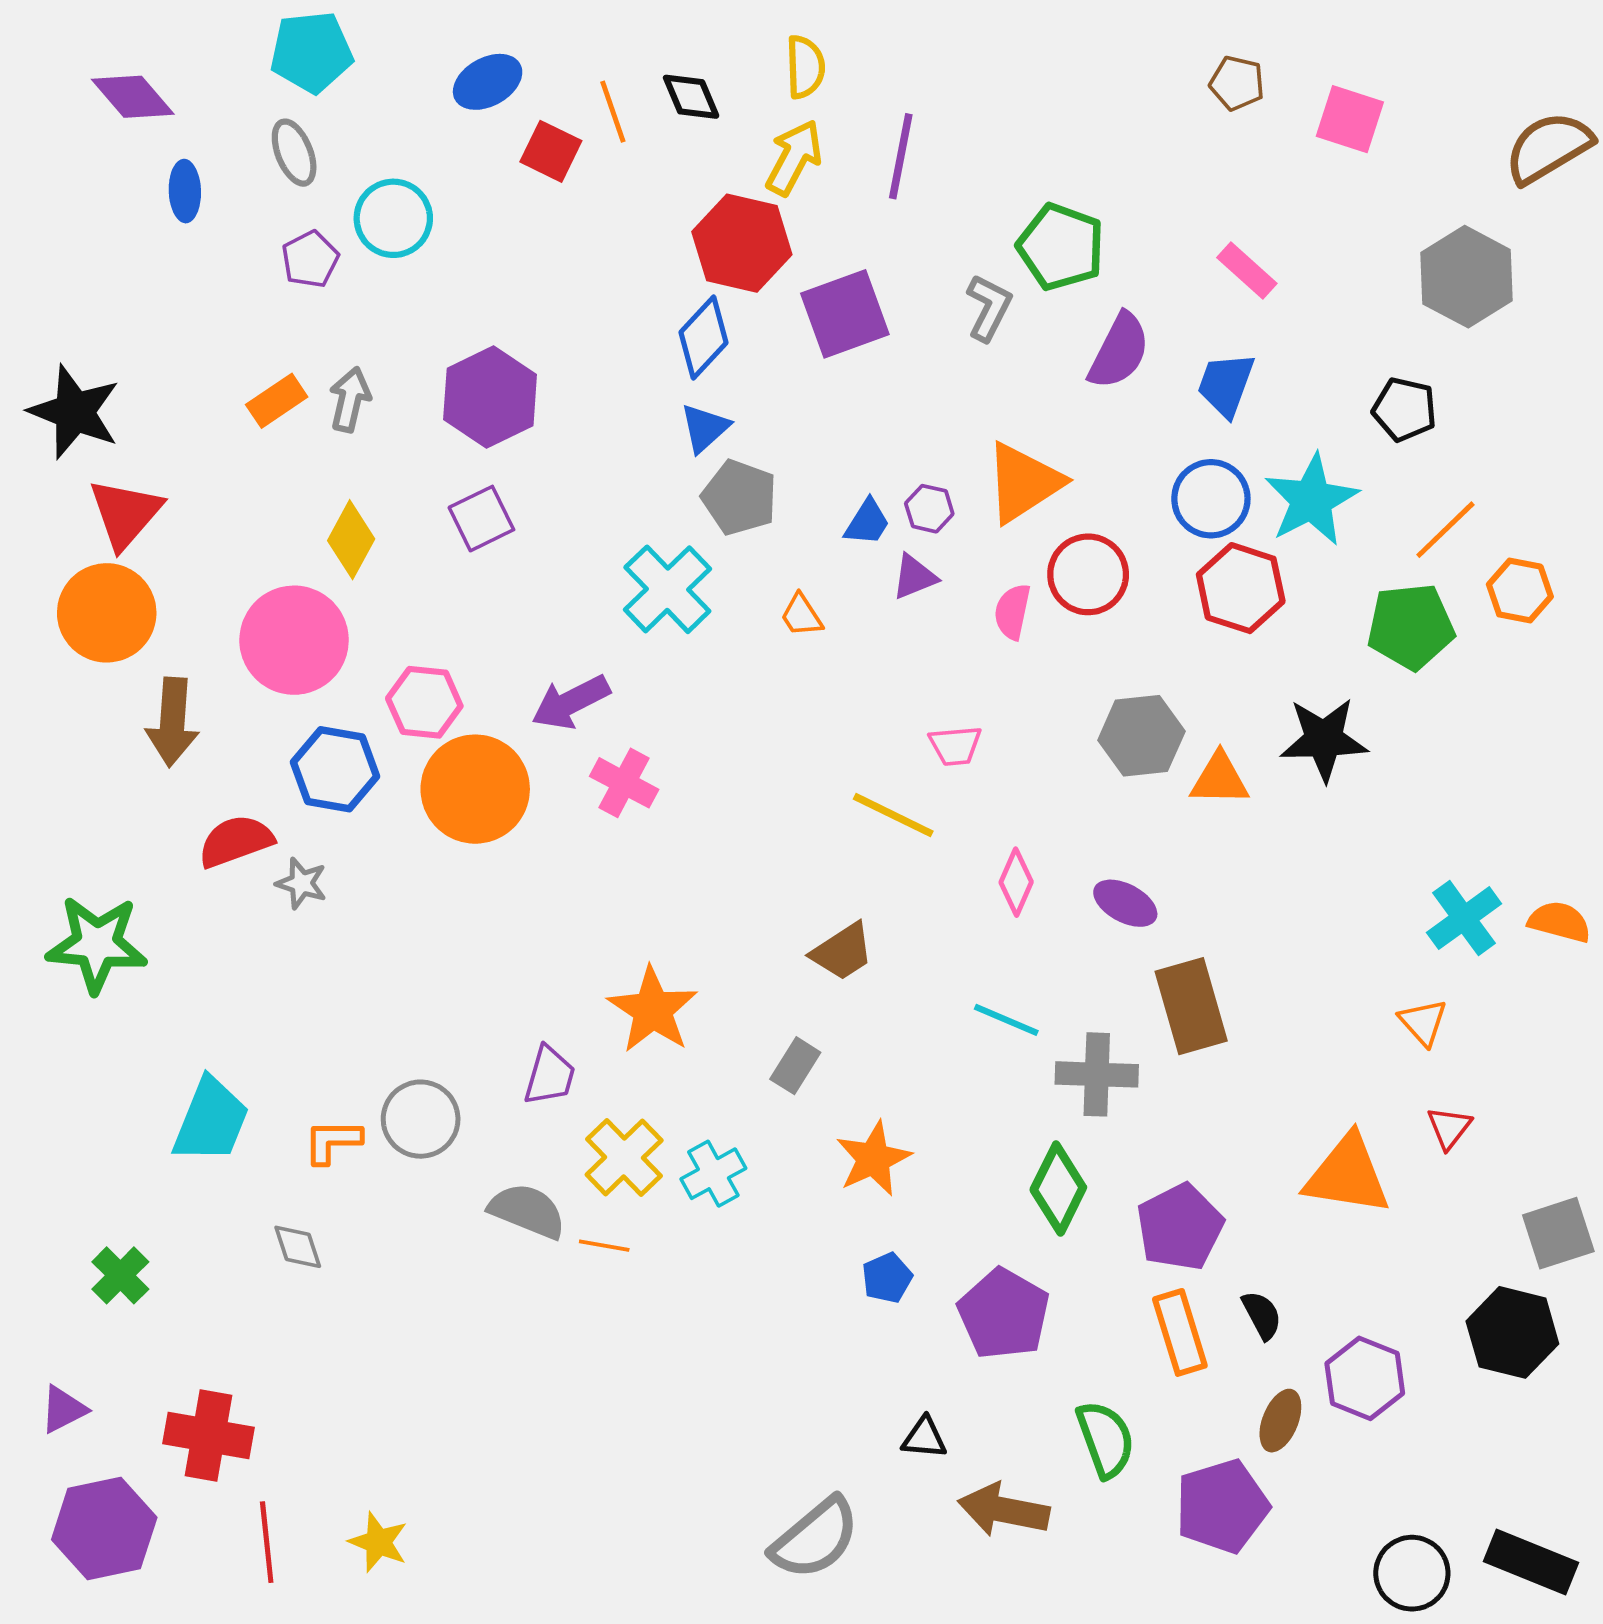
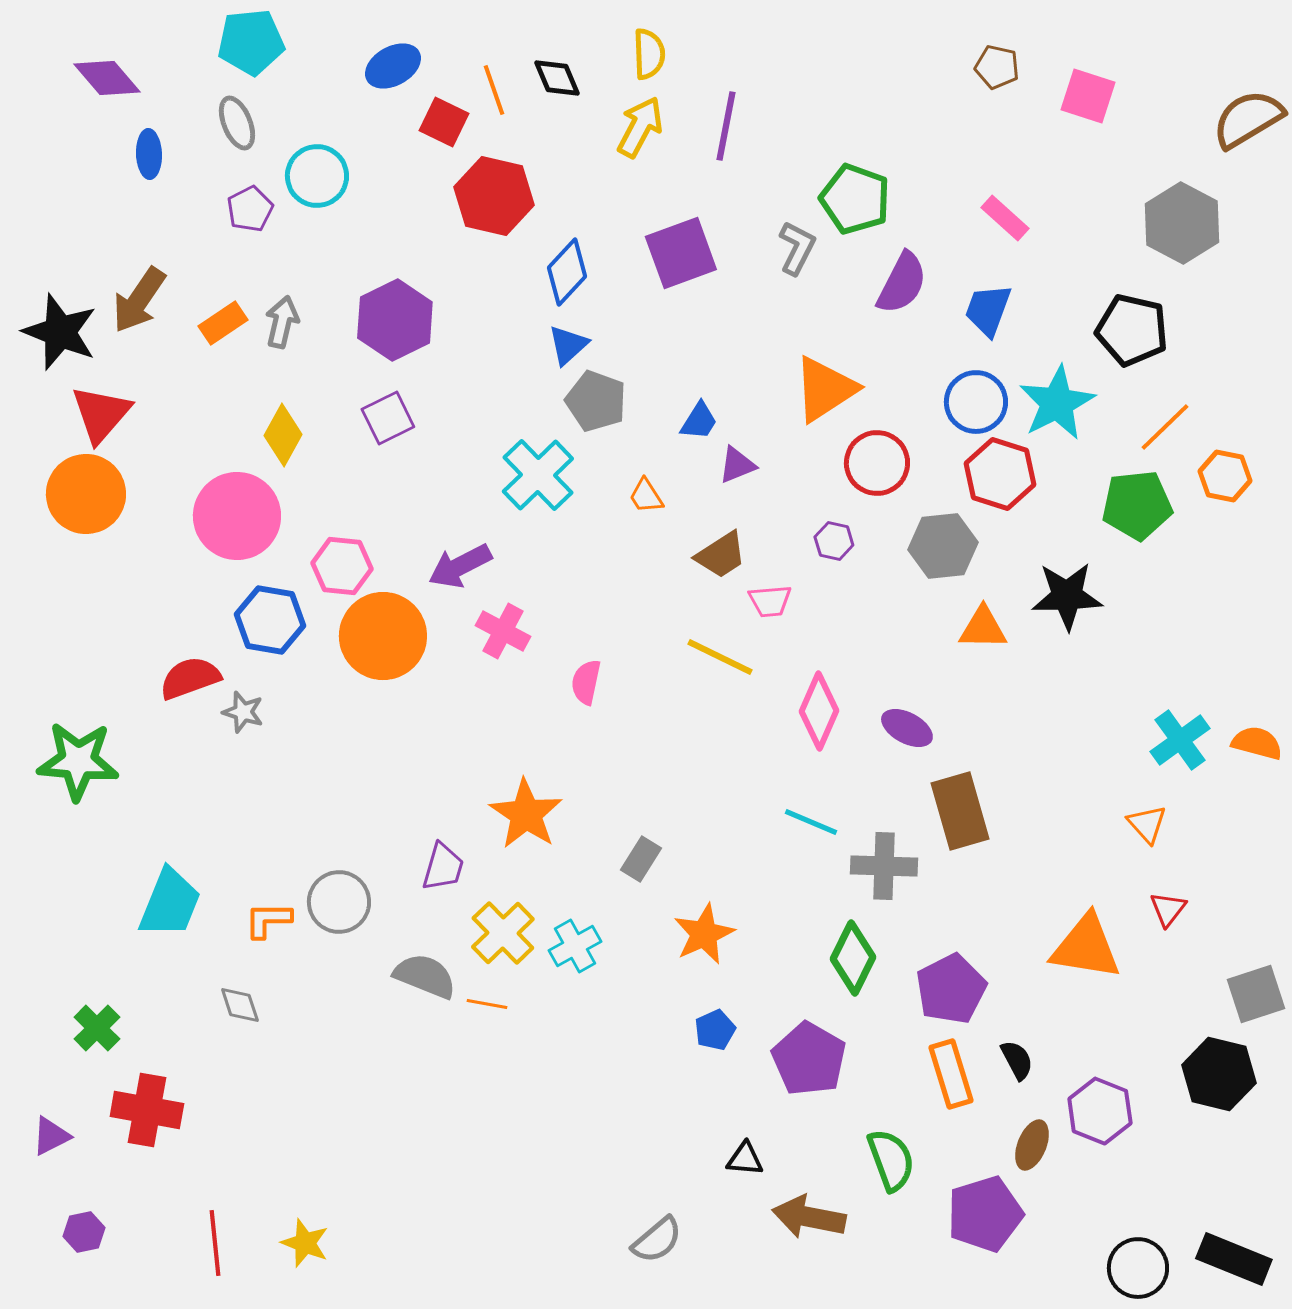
red hexagon: (742, 243) -> (494, 196), moved
black pentagon: (1404, 409) -> (1132, 330), size x1.4
purple hexagon: (929, 509) -> (834, 541), moved
pink semicircle: (1012, 612) -> (586, 682), moved
brown arrow: (172, 722) -> (139, 300), moved, turned 30
gray hexagon: (1141, 736) -> (943, 546), moved
pink diamond: (1016, 882) -> (819, 711), size x1.4
brown trapezoid: (842, 952) -> (721, 555), moved
red cross: (208, 1435) -> (147, 1110), moved
purple hexagon: (104, 1529) -> (84, 1232), size x0.5
gray semicircle: (815, 1538) -> (657, 1240), size x0.7

